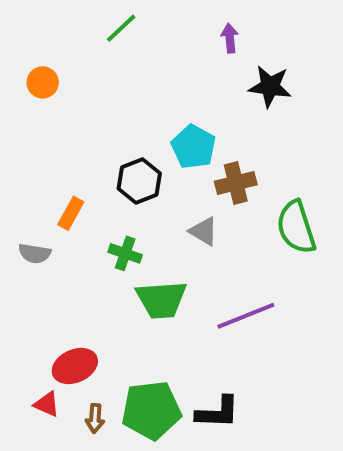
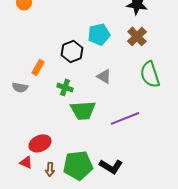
cyan pentagon: (194, 147) -> (99, 34), turned 30
brown cross: (236, 183) -> (137, 36), moved, turned -30
black L-shape: (218, 412) -> (111, 166), turned 30

